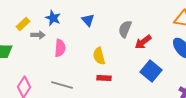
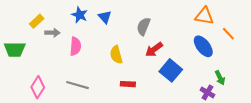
blue star: (53, 18) -> (80, 15), moved
red arrow: (143, 42) -> (154, 49), moved
red rectangle: (104, 78) -> (128, 84), moved

